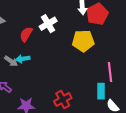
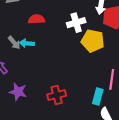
white cross: (48, 24) -> (76, 23), moved
red semicircle: (26, 34) -> (36, 19), turned 42

